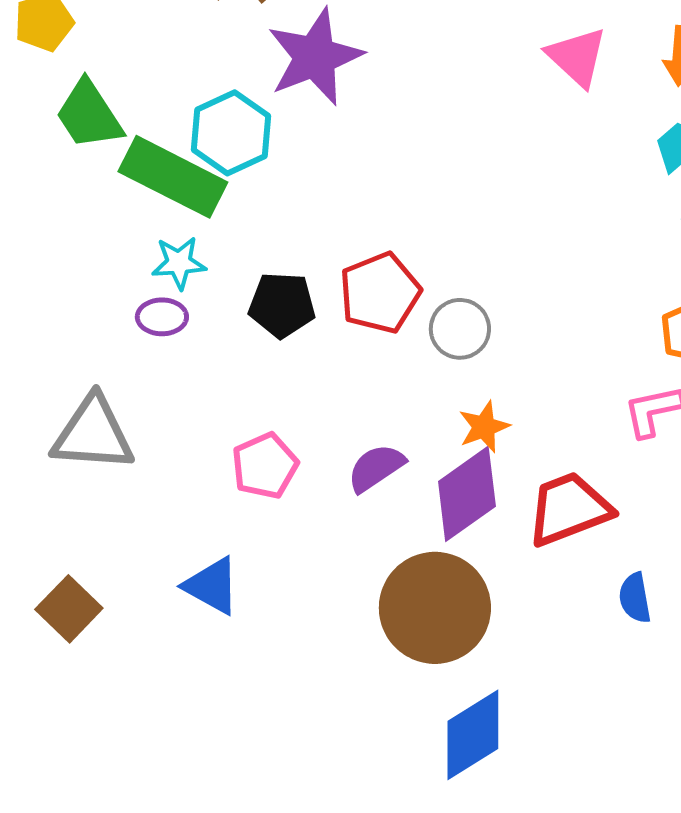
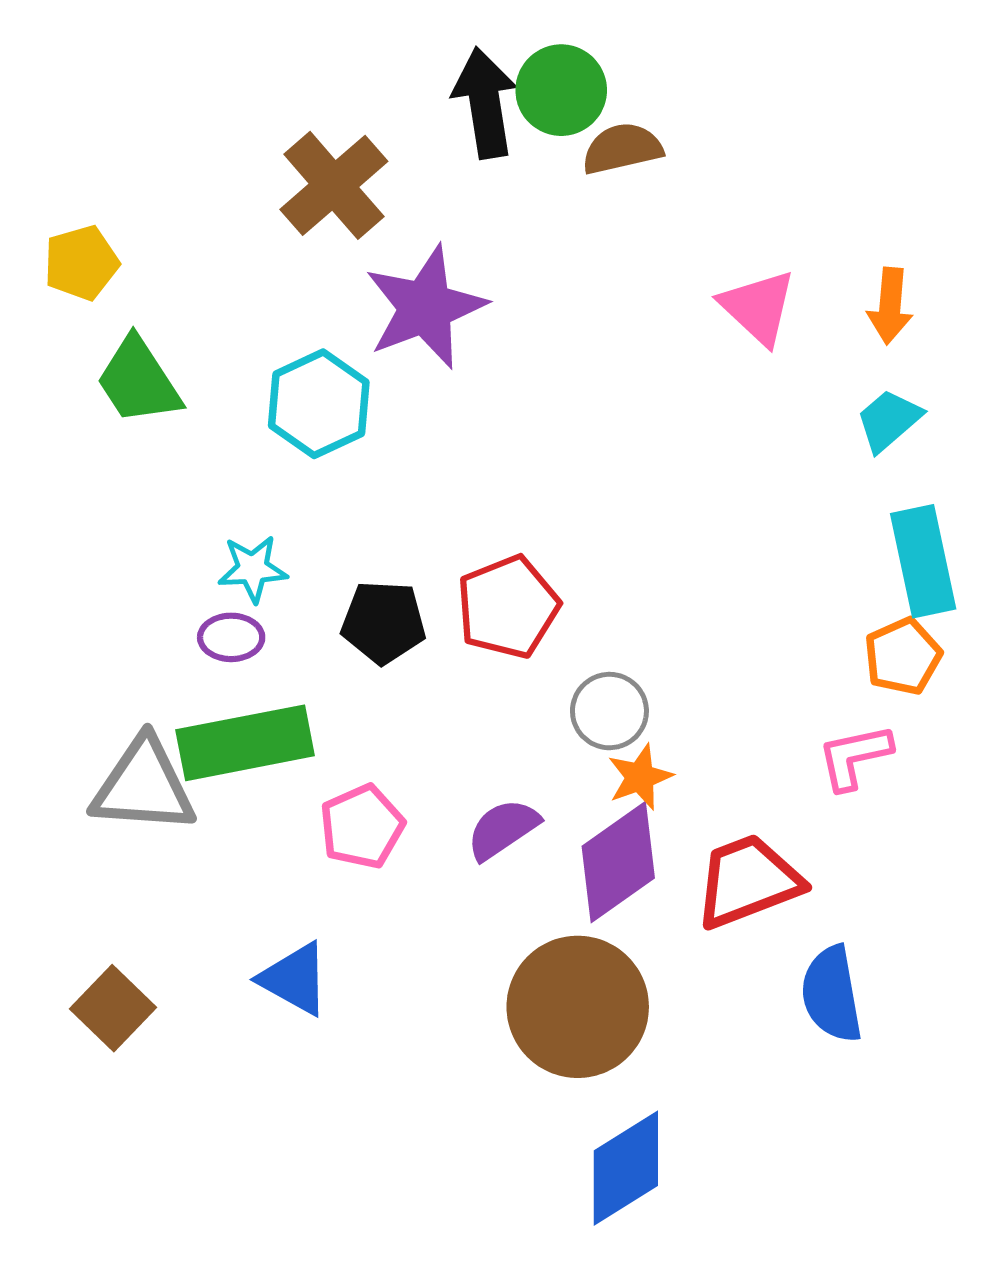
green rectangle: (173, 177) -> (245, 743), moved, turned -38
gray circle: (460, 329) -> (609, 711), moved
blue semicircle: (635, 598) -> (832, 994), size x1.5

